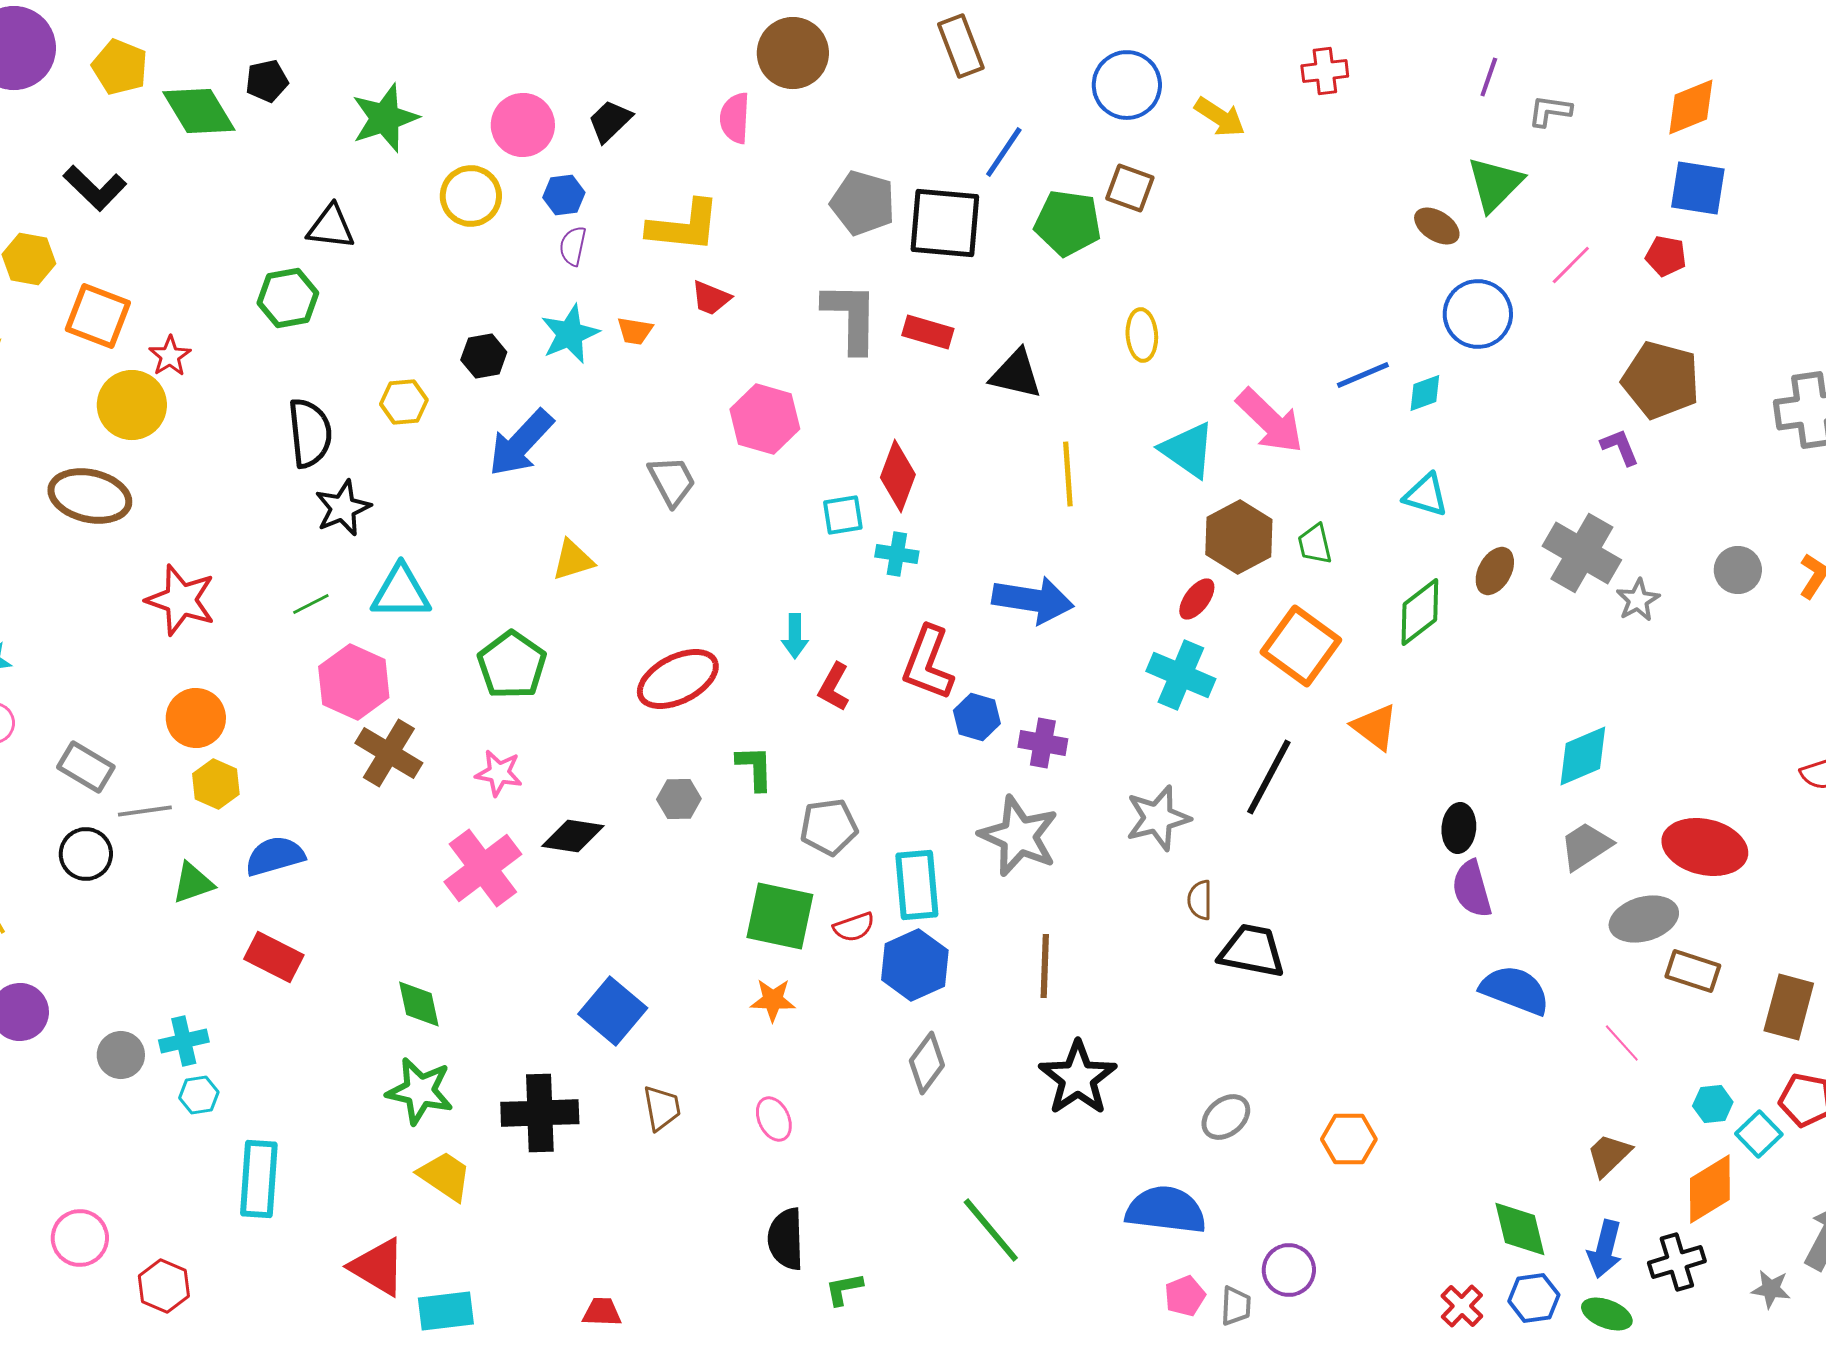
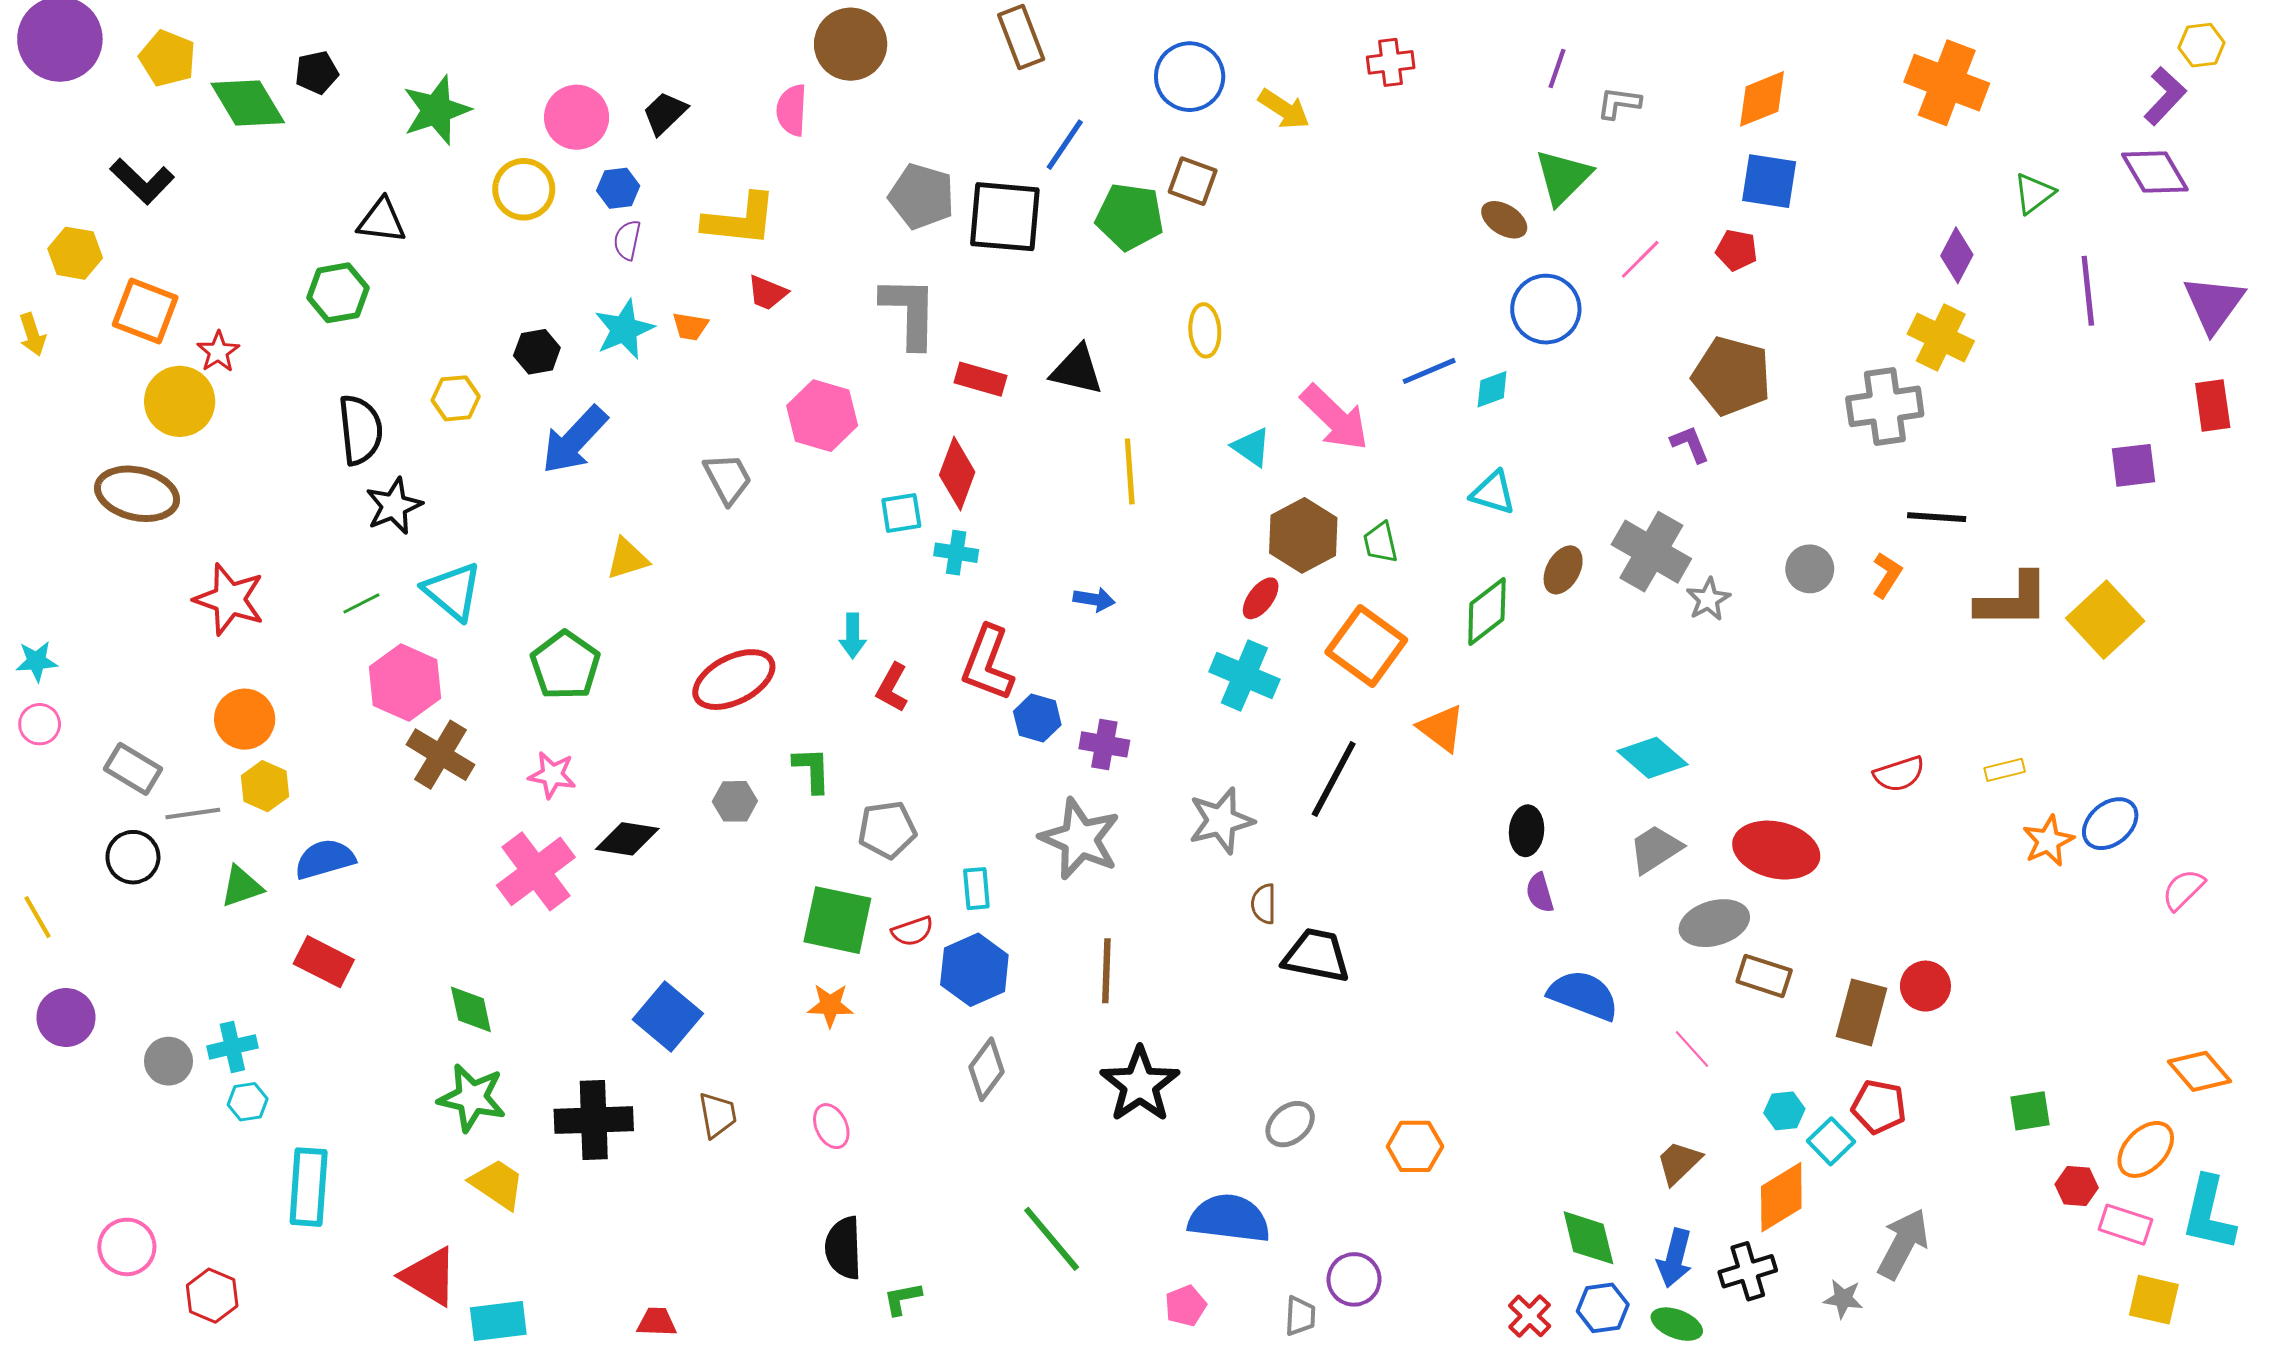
red rectangle: (928, 332) -> (980, 379), moved
cyan triangle: (1188, 450) -> (1251, 447), size x0.7
cyan triangle: (401, 592) -> (453, 591), turned 40
blue arrow: (1033, 600) -> (1094, 599), size x0.5
cyan diamond: (1583, 756) -> (1652, 758), turned 64
cyan rectangle: (917, 885) -> (976, 889), size x0.6
purple semicircle: (1472, 889) -> (1540, 893), size x0.7
pink pentagon: (1185, 1296) -> (1186, 1306), moved

